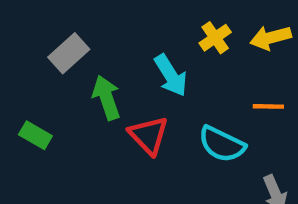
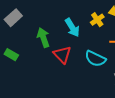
yellow cross: (215, 38) -> (97, 20), moved
gray rectangle: (69, 53) -> (13, 18), moved

